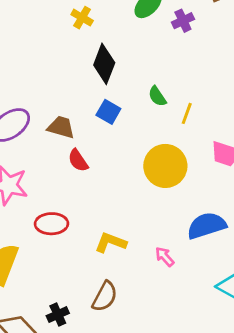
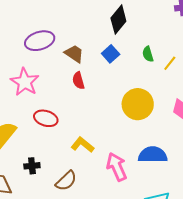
yellow line: (187, 113) -> (170, 63), moved
pink arrow: (165, 257) -> (117, 167), size x1.8
black cross: (58, 315) -> (32, 166), moved

